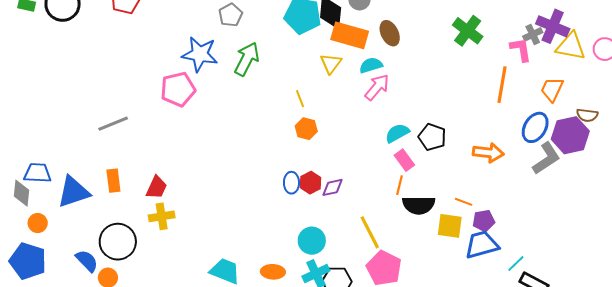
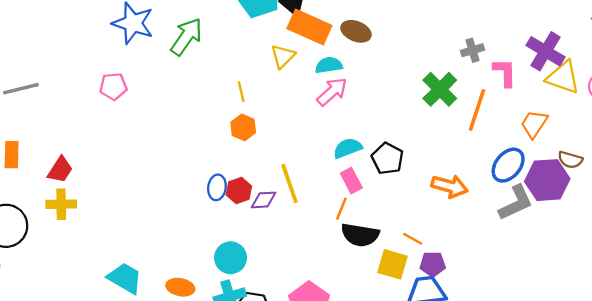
green cross: (468, 31) -> (440, 89), moved
brown ellipse: (390, 33) -> (356, 31), turned -50
gray cross: (533, 34) -> (473, 50), moved
pink pentagon: (178, 89) -> (113, 86), moved, size x0.7
yellow line: (370, 232) -> (289, 184), moved

